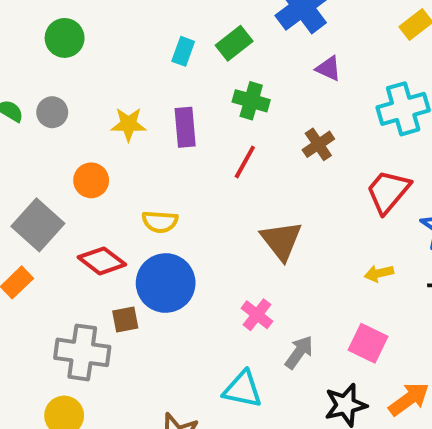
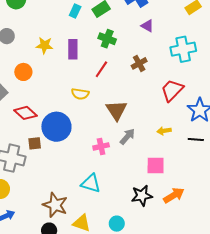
yellow semicircle: (160, 222) -> (80, 94), moved
pink cross: (257, 315) -> (101, 146), turned 35
pink square: (368, 343) -> (156, 166), turned -30
gray arrow: (299, 352) -> (127, 137), moved

